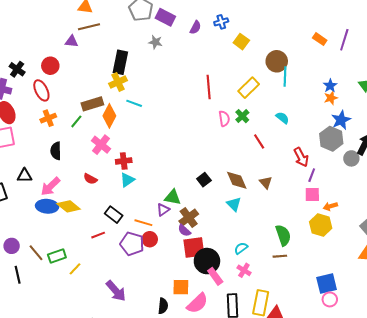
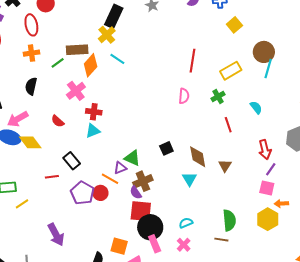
yellow cross: (118, 82) -> (107, 35), turned -30
pink semicircle: (224, 119) -> (184, 96), moved
orange line: (143, 223) -> (110, 179), moved

